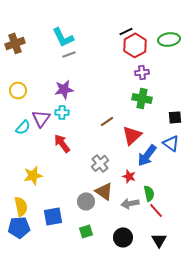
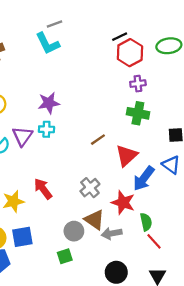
gray line: (69, 54) -> (54, 24), moved
red arrow: (62, 143) -> (43, 189), moved
red star: (129, 176) -> (123, 203), size x1.5
gray arrow: (130, 203) -> (112, 233), moved
blue square: (53, 216) -> (22, 237), moved
green square: (86, 231) -> (65, 256), moved

